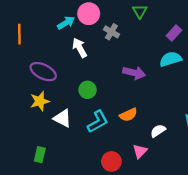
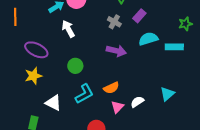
gray cross: (111, 32) -> (114, 22), moved
purple rectangle: (174, 33) -> (139, 16), moved
white triangle: (63, 118) -> (53, 103), moved
pink triangle: (140, 151) -> (117, 107), moved

